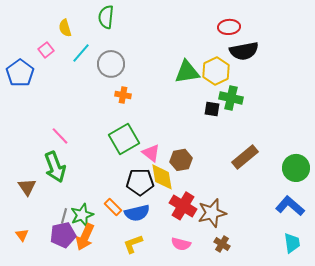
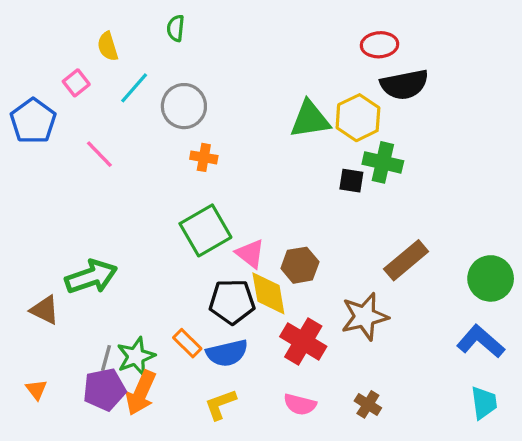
green semicircle: (106, 17) -> (176, 28), size x0.7
pink line: (60, 136) -> (99, 154), moved
green arrow: (55, 167) -> (91, 277), turned -88
brown triangle: (27, 187) -> (45, 310), turned -30
brown star: (212, 213) -> (365, 317), moved

